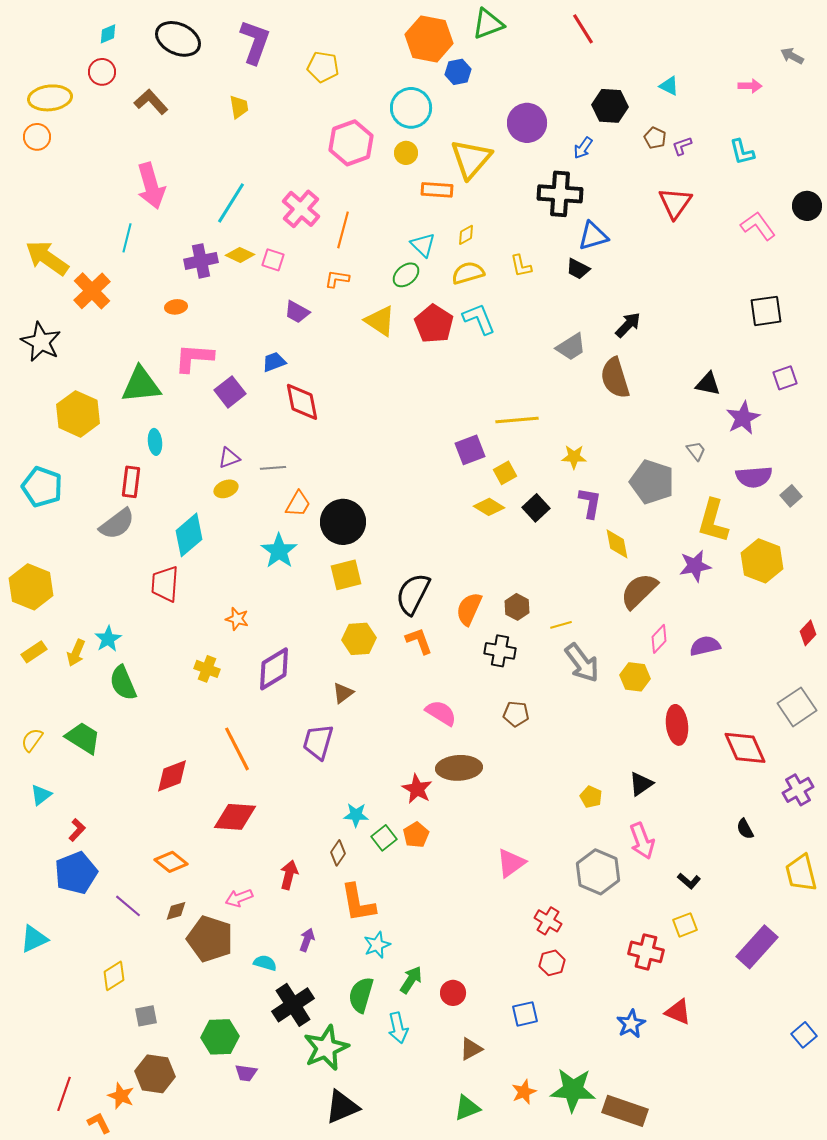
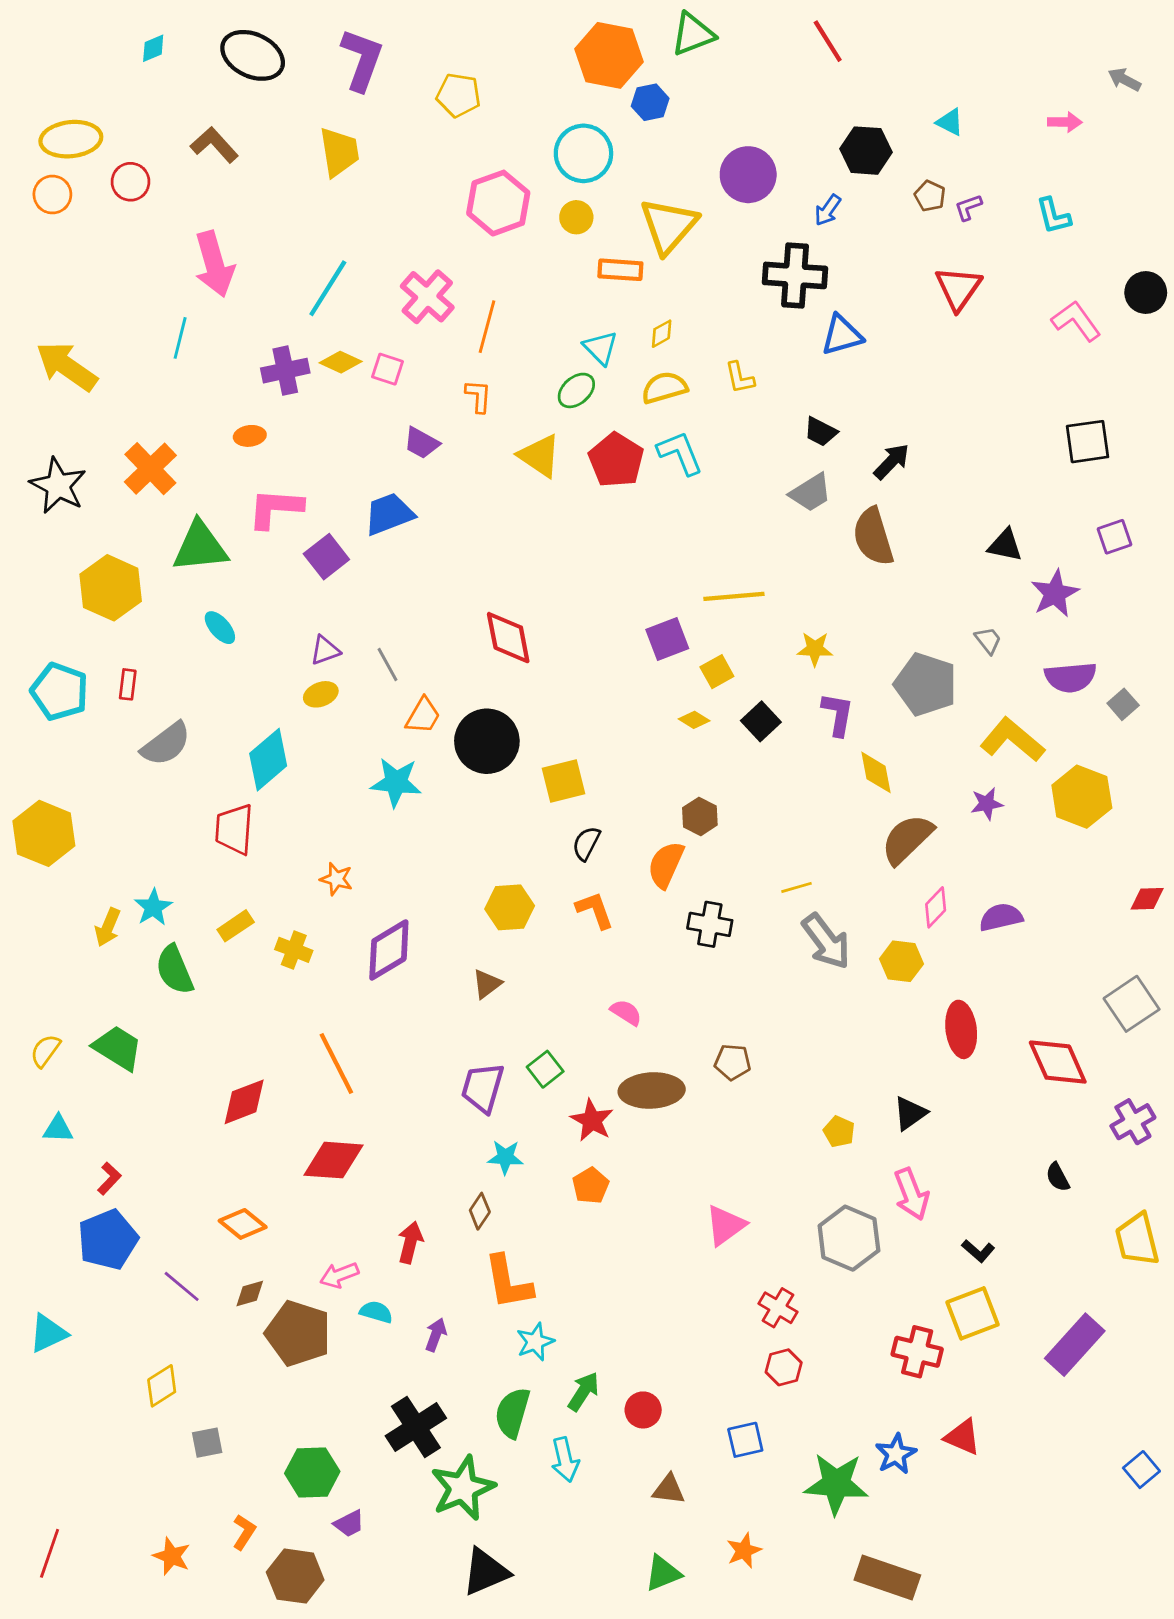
red circle: (102, 72) -> (131, 182), moved
yellow trapezoid: (239, 107) -> (339, 152), size x1.5
black trapezoid: (578, 269) -> (821, 432), moved
orange L-shape: (337, 279) -> (478, 396), turned 85
orange cross: (92, 291) -> (150, 469), moved
blue trapezoid: (274, 362) -> (389, 514), size x1.5
red diamond: (302, 402) -> (508, 638), moved
cyan ellipse: (155, 442) -> (220, 628), turned -35
gray line: (273, 468) -> (388, 665), turned 65
red rectangle: (131, 482) -> (128, 684), moved, size x0.7
yellow diamond: (489, 507) -> (694, 720), size x0.7
yellow L-shape: (713, 521) -> (1012, 740), turned 114
cyan star: (279, 551) -> (396, 782), turned -30
purple star: (695, 566) -> (987, 804), size x0.7
yellow square: (346, 575) -> (564, 781), moved
black semicircle: (413, 594) -> (586, 843), size x0.6
brown hexagon: (517, 607) -> (700, 816), moved
red diamond: (808, 633) -> (1147, 899), turned 45
yellow rectangle: (34, 652) -> (236, 926), moved
pink semicircle: (441, 713) -> (626, 1012), size x0.7
brown pentagon: (516, 714) -> (733, 1062), moved
purple trapezoid: (318, 742) -> (483, 1088), moved
cyan triangle: (41, 795) -> (58, 1129), turned 40
green square: (384, 838) -> (545, 1069), moved
yellow square: (685, 925) -> (973, 1313), size x1.5
cyan semicircle: (265, 963) -> (376, 1312), moved
brown triangle: (471, 1049) -> (669, 1489), turned 35
purple trapezoid: (246, 1073) -> (349, 1524), turned -35
brown hexagon: (155, 1074) -> (295, 1576), moved
green star: (573, 1090) -> (836, 1484), moved
red line: (64, 1094) -> (50, 1553), moved
orange L-shape: (99, 1123) -> (244, 1532), moved, turned 60

